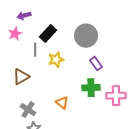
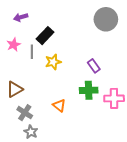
pink star: (15, 34) -> (14, 45), moved
gray circle: (86, 36) -> (106, 19), moved
brown triangle: (21, 77) -> (15, 89), moved

